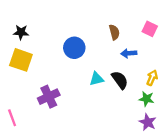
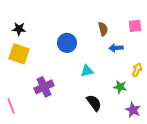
pink square: (150, 29) -> (135, 26), turned -32
black semicircle: (120, 80) -> (94, 103), moved
green star: (146, 99) -> (120, 87), moved

